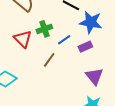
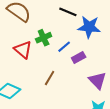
purple rectangle: (85, 47) -> (79, 57), moved
brown line: (49, 60) -> (50, 78), moved

